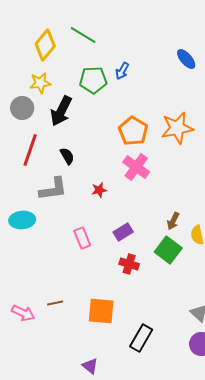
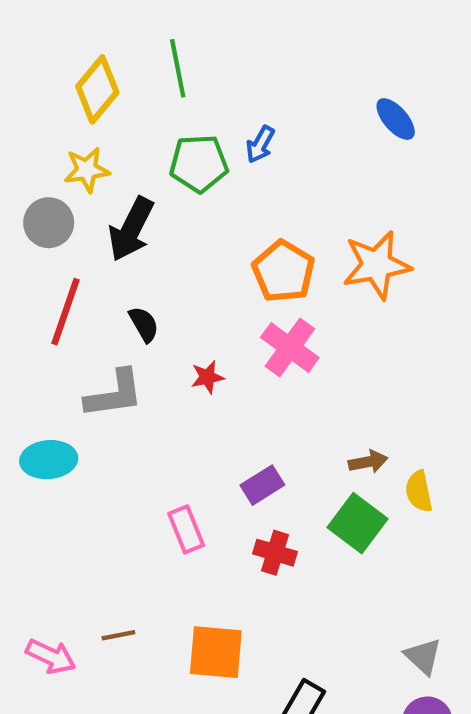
green line: (83, 35) -> (178, 68), turned 48
red star: (99, 190) -> (207, 377), moved
brown arrow: (173, 221) -> (368, 462), turned -126
pink rectangle: (82, 238) -> (186, 529), moved

